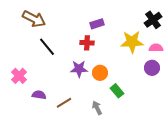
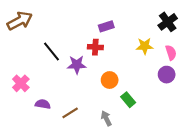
brown arrow: (34, 19) -> (20, 21), moved, turned -55
yellow star: (132, 42) -> (145, 46), size x0.7
pink semicircle: (156, 48) -> (171, 53), turned 72
purple star: (79, 69) -> (77, 65), moved

